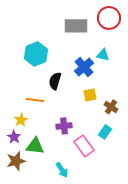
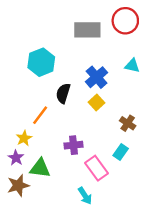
cyan triangle: (103, 55) -> (132, 66), moved
yellow square: (90, 95) -> (97, 102), moved, turned -32
orange line: (35, 100) -> (40, 115), turned -60
cyan arrow: (62, 170) -> (85, 196), moved

